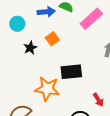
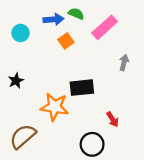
orange square: (52, 39) -> (66, 41), moved
black star: (30, 48) -> (16, 81), moved

